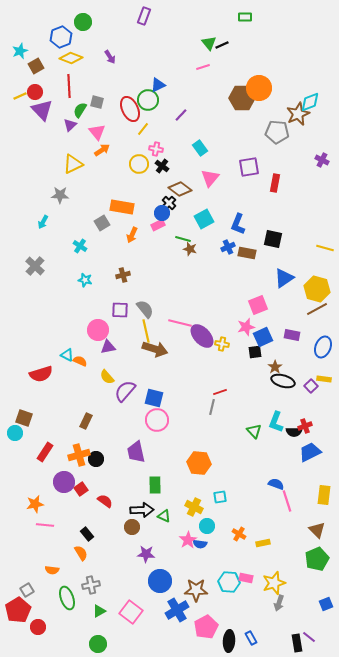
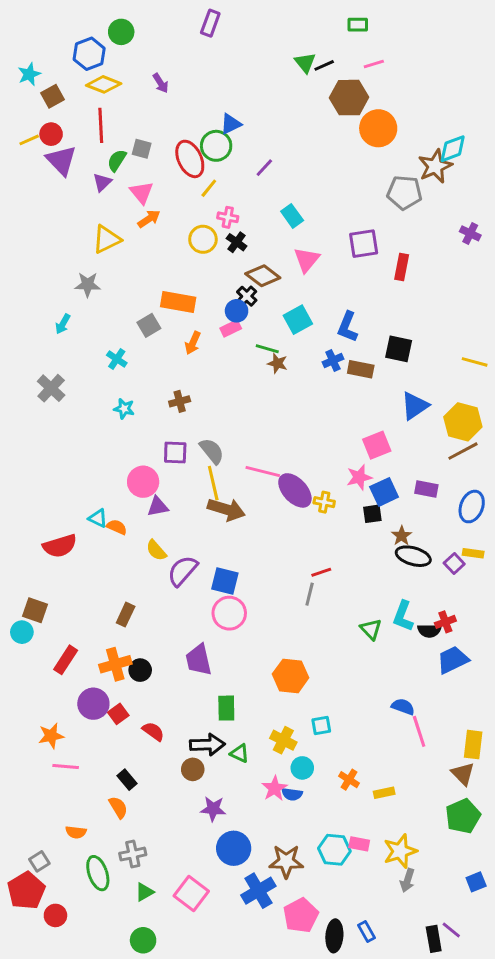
pink line: (203, 67) -> (374, 64), moved
brown hexagon: (242, 98) -> (349, 98), moved
yellow rectangle: (324, 495) -> (473, 745), moved

